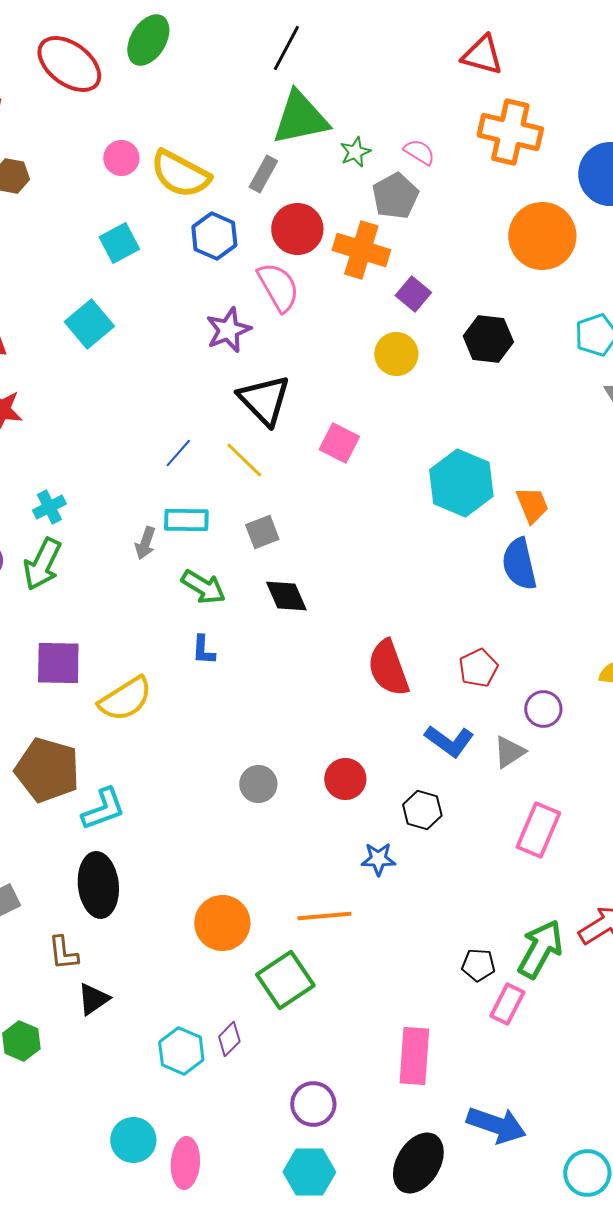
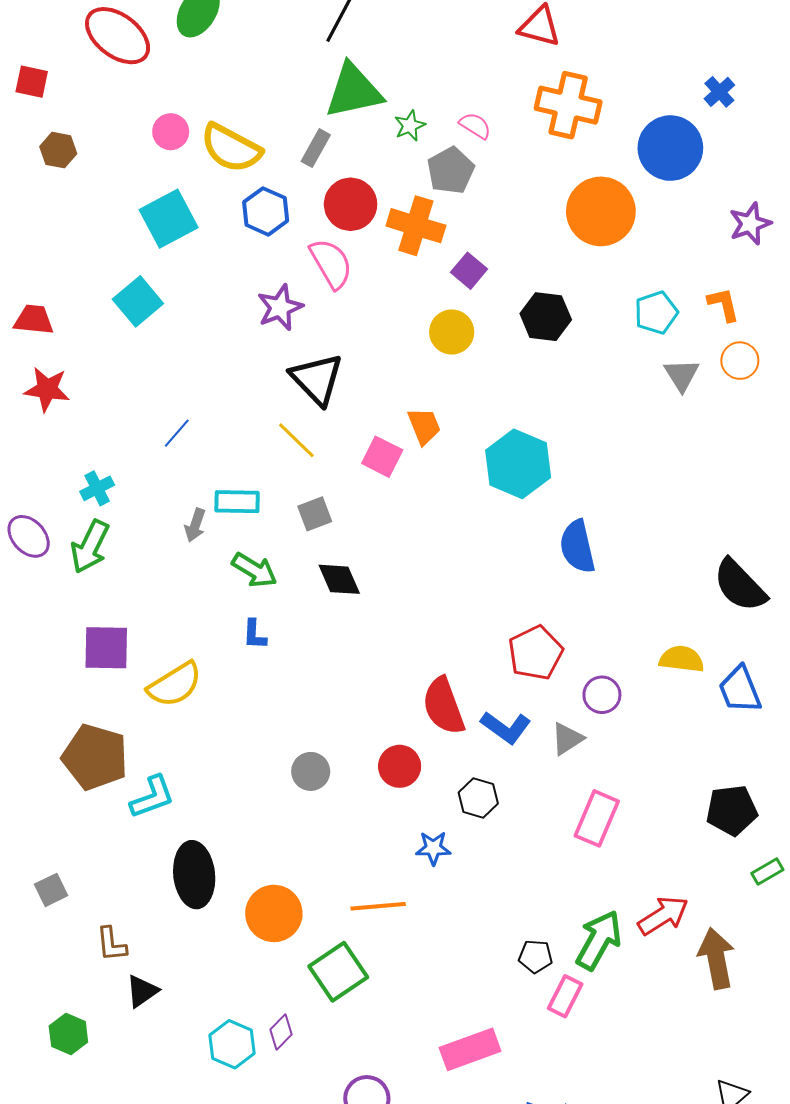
cyan square: (119, 243) -> (169, 219), size x1.4
pink square: (339, 443) -> (382, 457), moved
blue line: (178, 453) -> (177, 433), moved
orange trapezoid: (532, 505) -> (424, 426), moved
red semicircle: (388, 668) -> (444, 706), moved
red pentagon: (478, 668) -> (535, 653), size x1.4
black ellipse: (98, 885) -> (194, 875), moved
pink rectangle: (414, 1056) -> (470, 1049), turned 66

